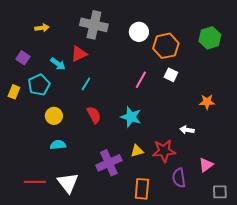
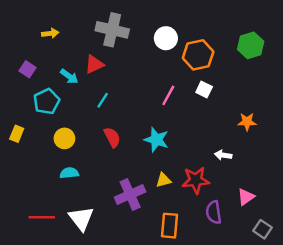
yellow rectangle: (14, 92) -> (17, 134), moved
gray square: (220, 192) -> (263, 229), turned 35

